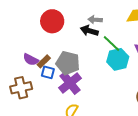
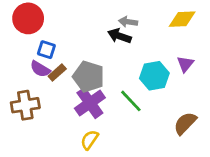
red circle: (52, 21) -> (28, 18), moved
green line: (112, 43) -> (131, 101), moved
blue square: (48, 72) -> (46, 50), moved

